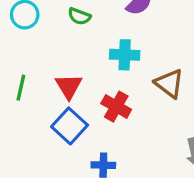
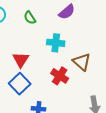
green semicircle: (79, 16) -> (30, 18), turned 32
red cross: (116, 107) -> (60, 76), moved

